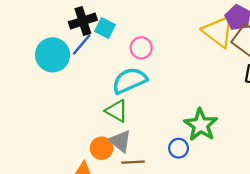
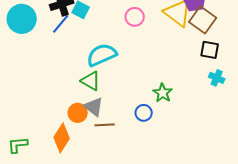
pink circle: (141, 48) -> (135, 17), moved
cyan circle: (53, 55) -> (22, 19), moved
green star: (201, 125) -> (163, 93), size x0.7

